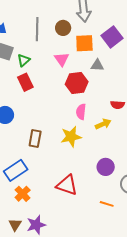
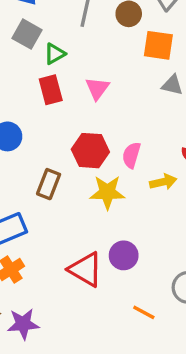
pink triangle: (62, 59) -> (97, 88), moved
red hexagon: (77, 83) -> (90, 151), moved
purple circle: (106, 167) -> (124, 255), moved

